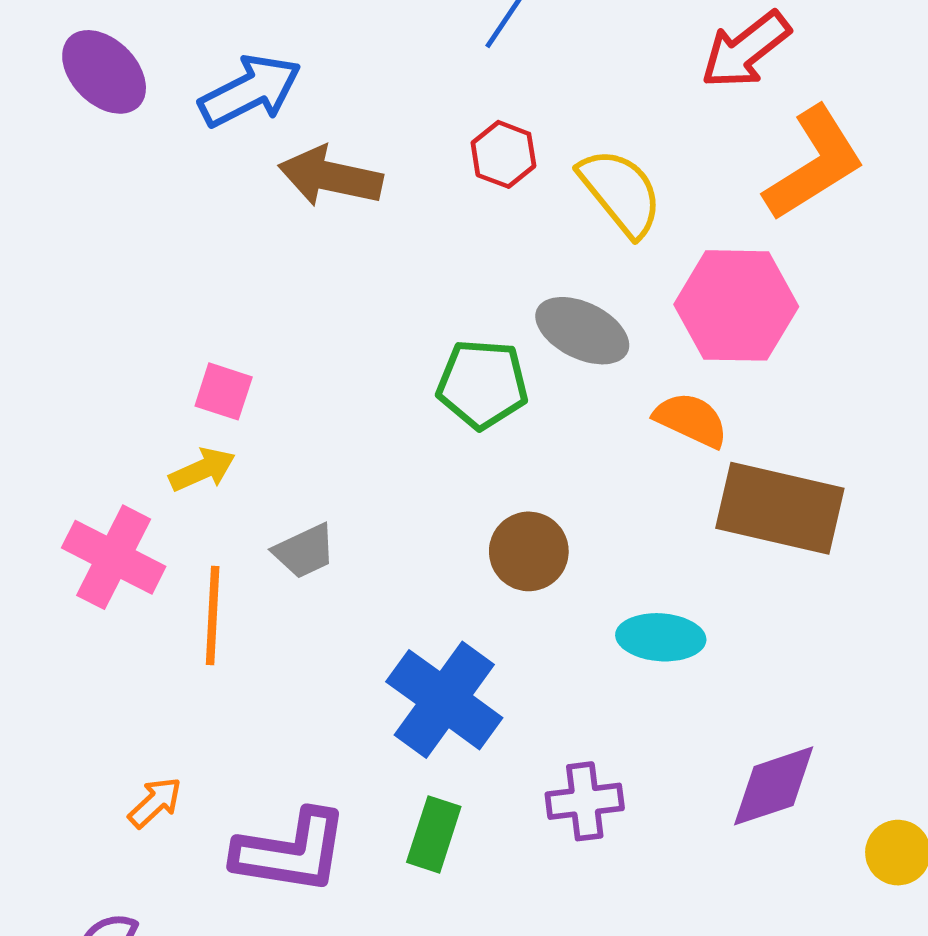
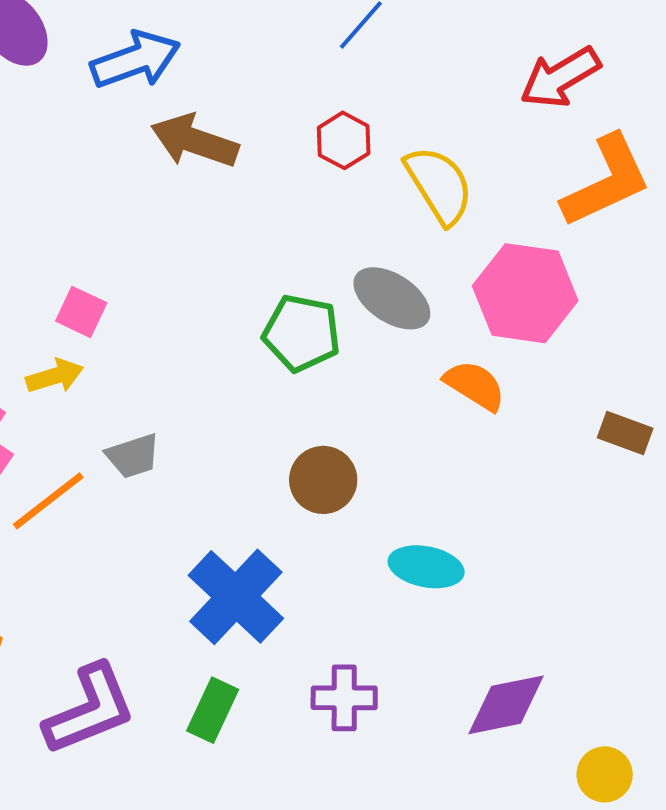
brown rectangle: (780, 508) -> (625, 433), moved, size x0.5
orange line: (213, 615) -> (48, 501), turned 42
purple L-shape: (291, 852) -> (90, 710), turned -38

